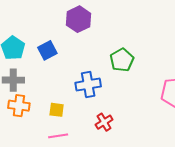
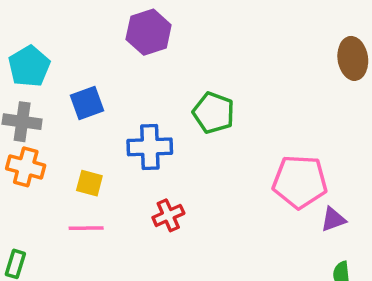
blue square: (47, 50) -> (87, 103), moved
green pentagon: (122, 60) -> (214, 113), turned -30

